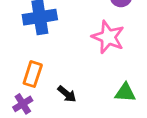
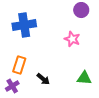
pink star: (108, 37) -> (72, 39), size x0.7

